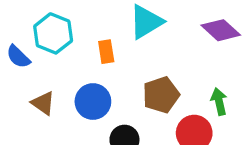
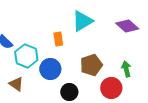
cyan hexagon: (53, 33) -> (26, 56), moved
brown triangle: (43, 103) -> (16, 84), moved

